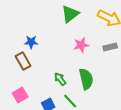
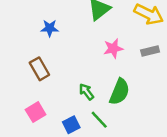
blue star: (31, 42) -> (50, 28), moved
green semicircle: (86, 79) -> (120, 92), turned 35

